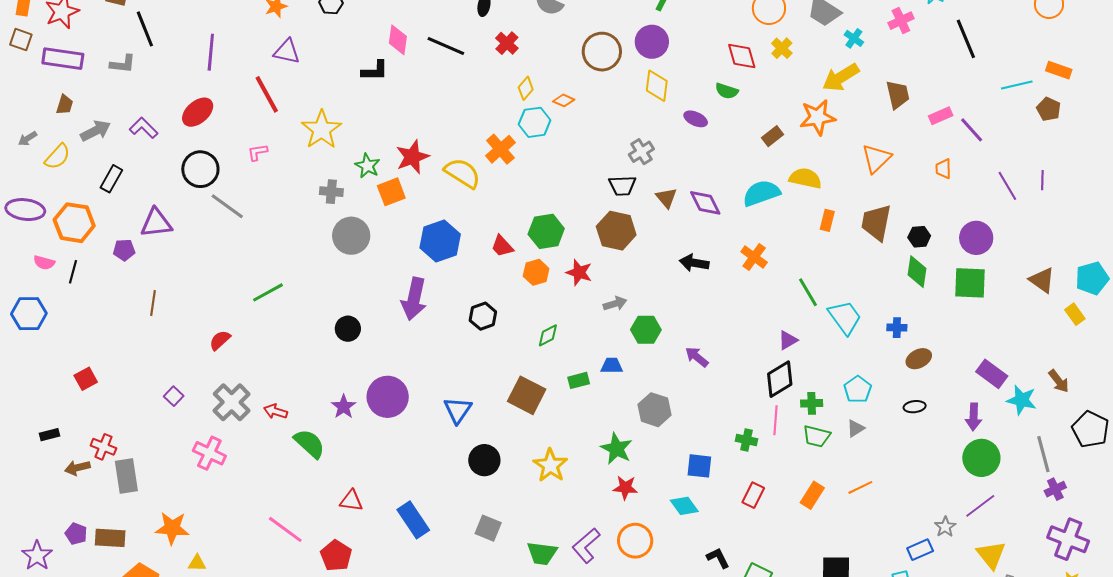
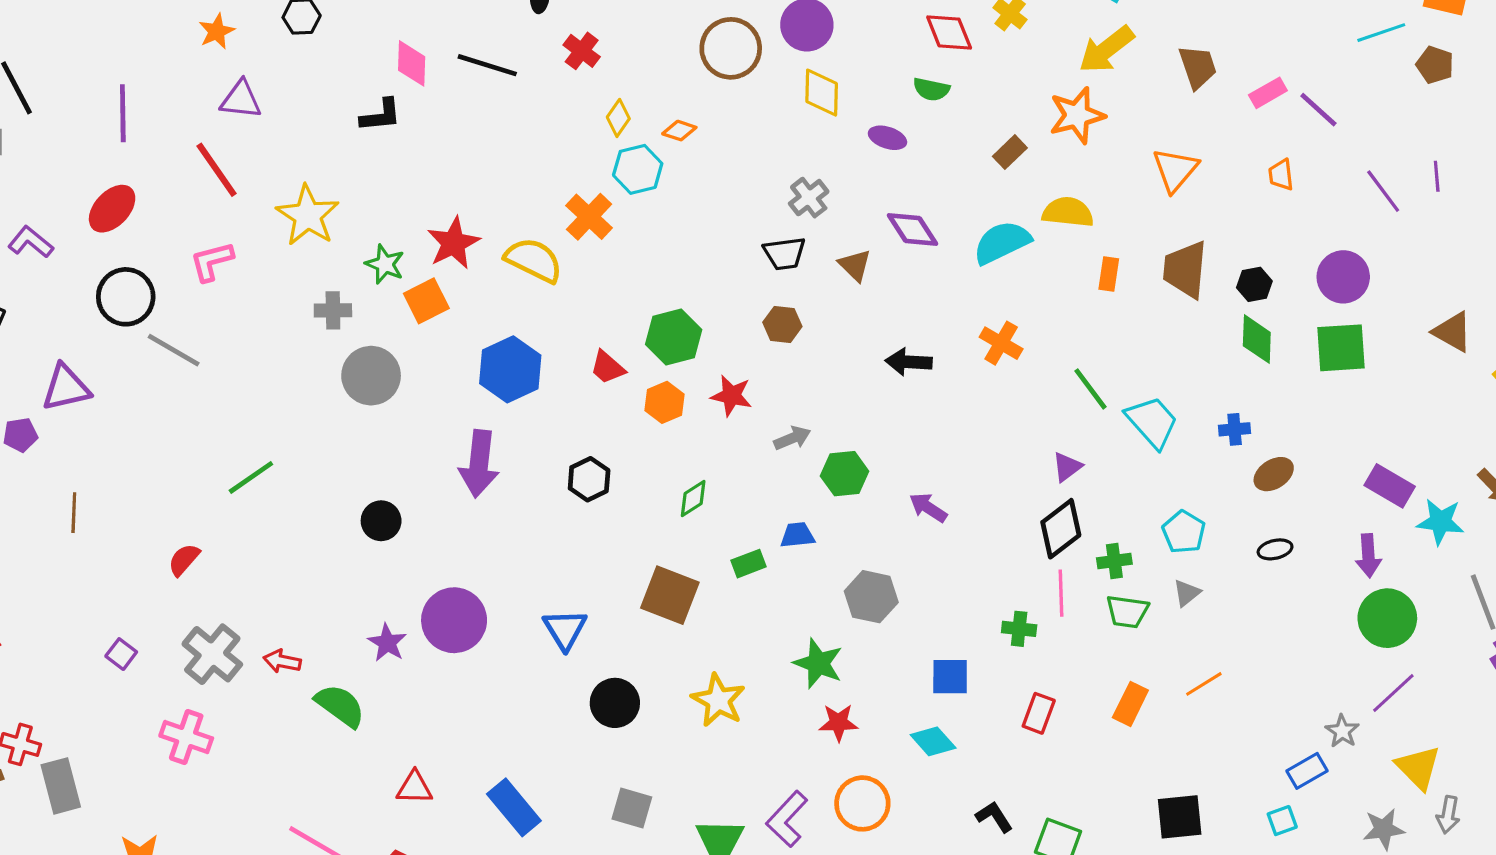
pink L-shape: (257, 152) -> (212, 261), size x1.4
purple diamond: (705, 203) -> (913, 229), moved
brown hexagon: (616, 231) -> (782, 324), size x0.6

